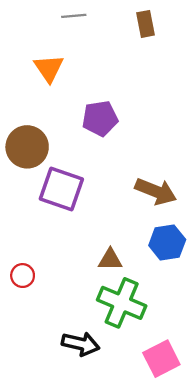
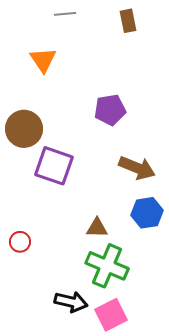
purple pentagon: (100, 118) -> (110, 110), moved
pink square: (161, 359) -> (111, 315), moved

